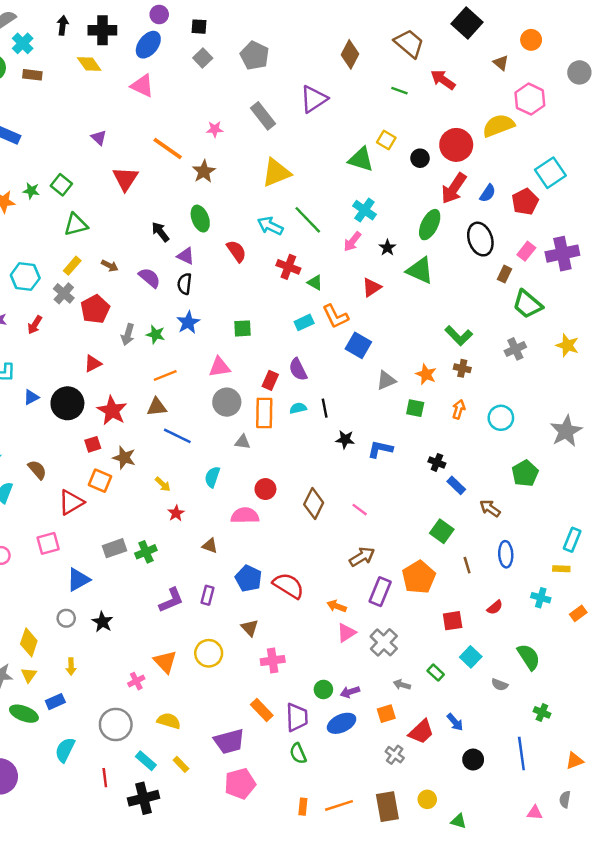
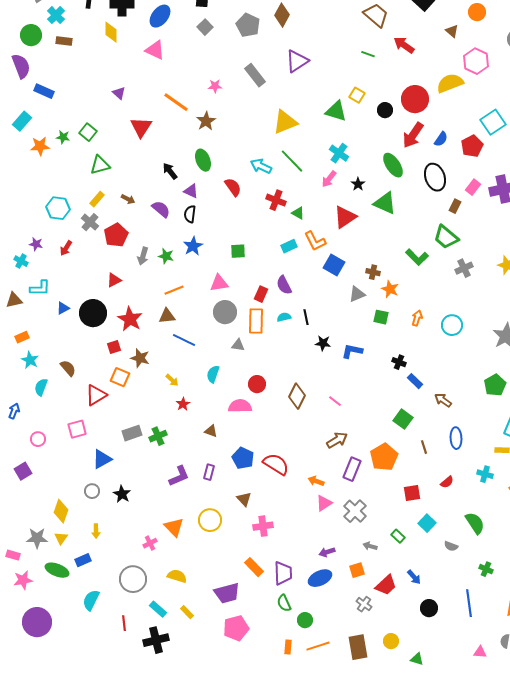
brown diamond: (350, 54) -> (282, 15), moved
yellow diamond: (89, 64) -> (111, 32), turned 35
yellow triangle: (276, 173) -> (285, 122), moved
green ellipse: (430, 225) -> (393, 165), turned -60
red triangle: (372, 287) -> (345, 217), size x1.4
green trapezoid: (527, 304) -> (446, 237), moved
brown cross: (462, 368) -> (373, 272), moved
green pentagon: (525, 473) -> (495, 385), moved
green circle: (323, 689) -> (305, 620), moved

